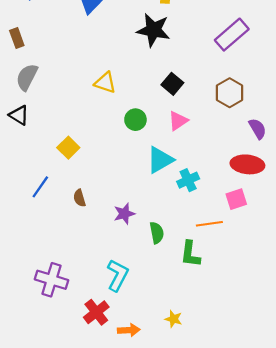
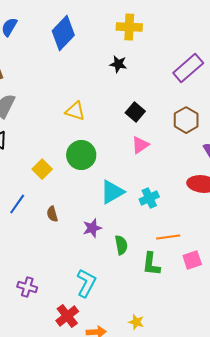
black star: (153, 30) -> (118, 64), size x0.6
green circle: (135, 120) -> (81, 155), moved, size x1.5
cyan triangle: (160, 160) -> (112, 192), moved
pink square: (236, 199) -> (192, 260), moved
purple cross: (51, 280) -> (27, 287), size x0.7

